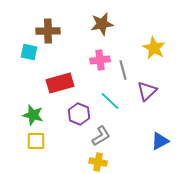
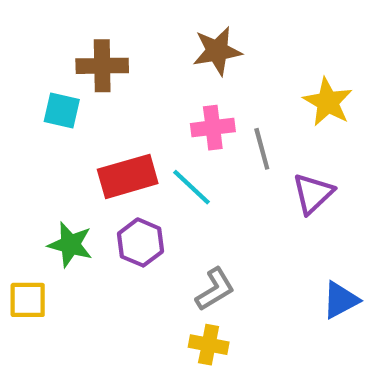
cyan line: (110, 101) -> (192, 187), moved
purple hexagon: (79, 114) -> (140, 242), moved
yellow square: (36, 141) -> (28, 300), moved

